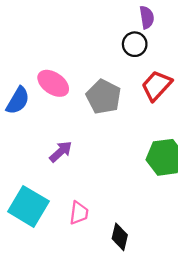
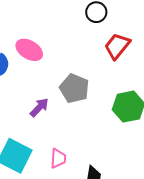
gray pentagon: (104, 97) -> (74, 88), moved

